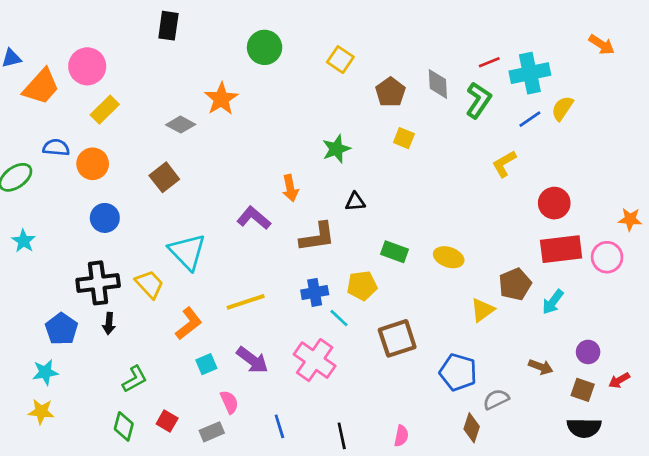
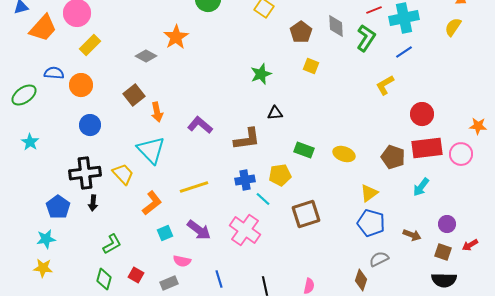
yellow semicircle: (562, 108) -> (453, 27), moved
orange arrow: (290, 188) -> (157, 112), moved
brown pentagon: (515, 284) -> (393, 157), moved, turned -30
blue pentagon: (458, 372) -> (371, 223), moved
pink semicircle: (229, 402) -> (182, 261), turned 126

